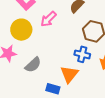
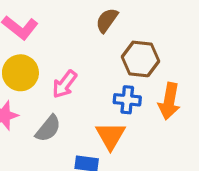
pink arrow: (48, 19) -> (65, 84), moved

